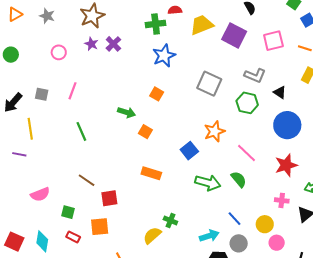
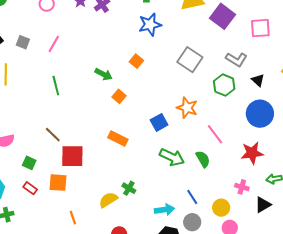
orange star: (214, 131) -> (187, 108), turned 30
red square: (109, 198) -> (72, 156), size x1.4

